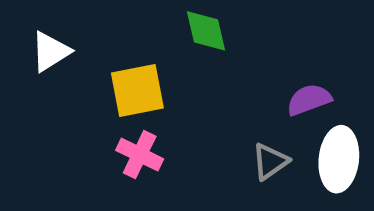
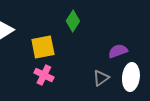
green diamond: (206, 31) -> (73, 21), turned 45

